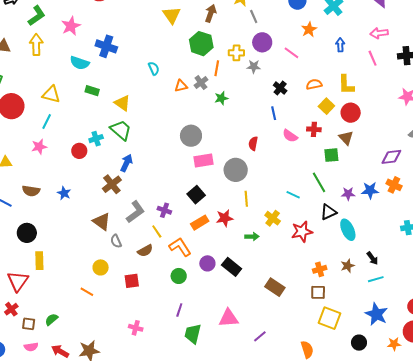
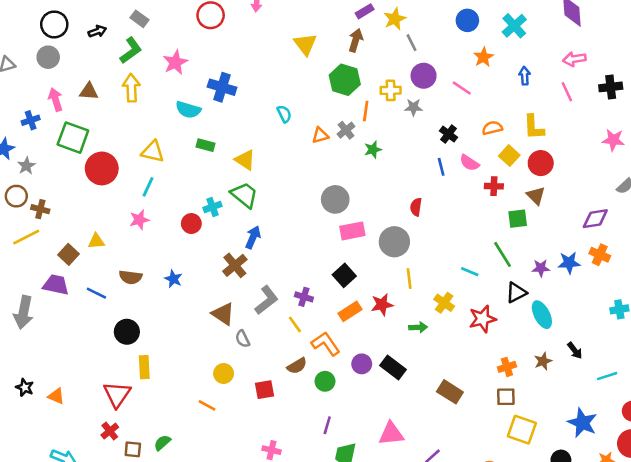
pink semicircle: (290, 136) -> (469, 163), moved
brown semicircle: (145, 251) -> (297, 366), moved
cyan line: (376, 279) -> (607, 376), moved

